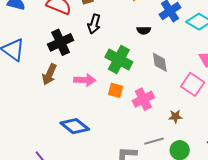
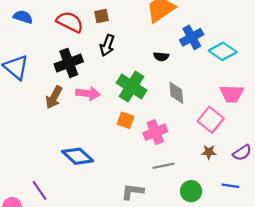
pink arrow: (85, 80) -> (88, 93), moved
brown star: (175, 116) -> (209, 152), moved
gray line: (154, 141) -> (164, 166), moved

